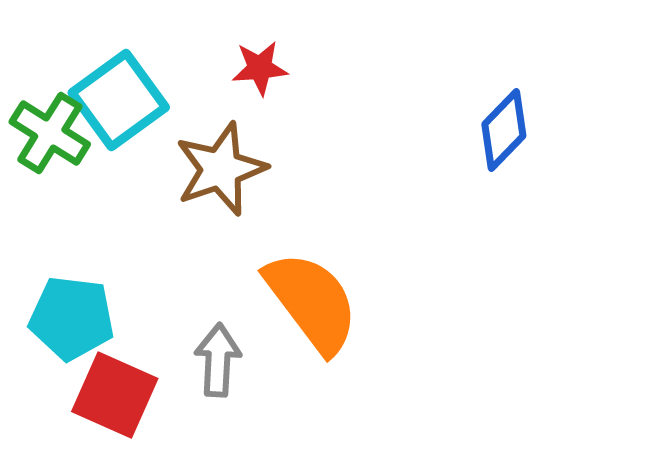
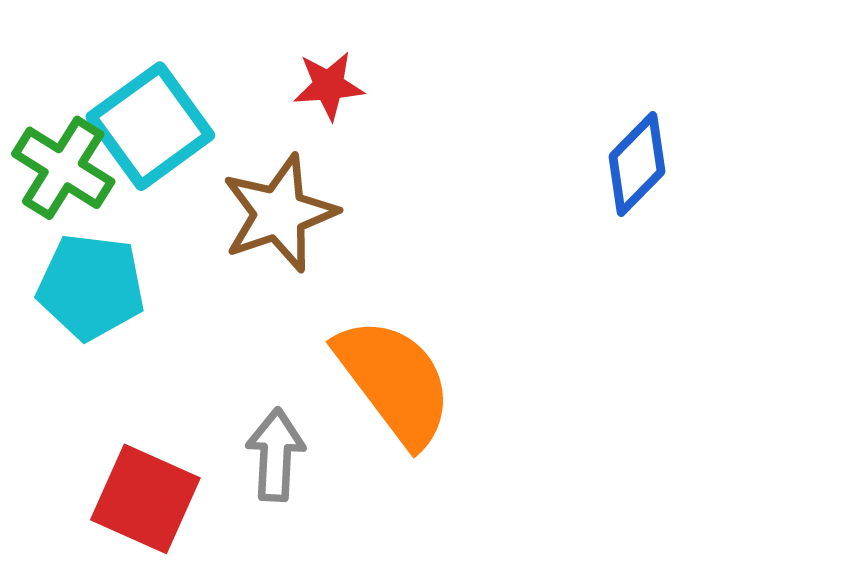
cyan pentagon: (72, 318) -> (91, 287), moved

